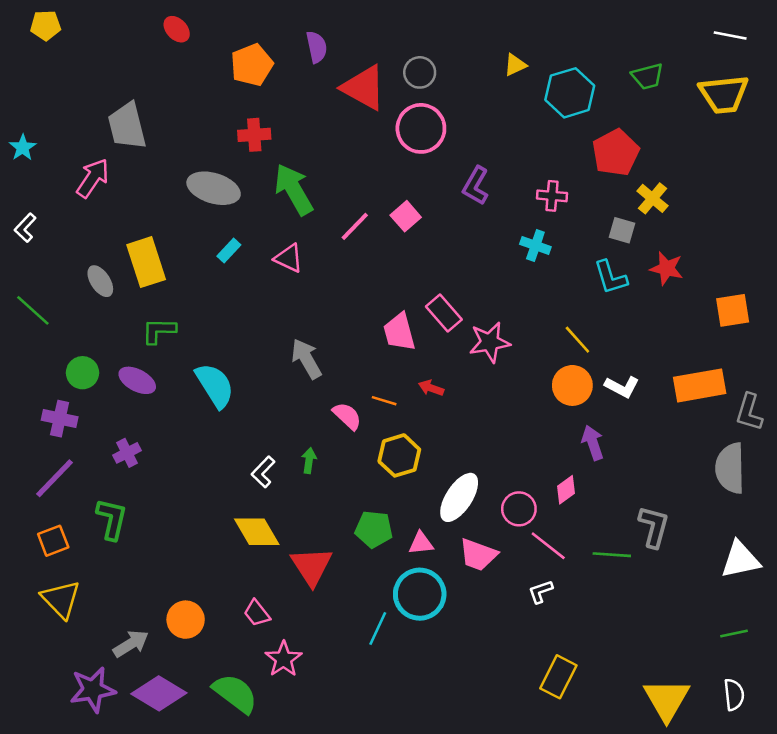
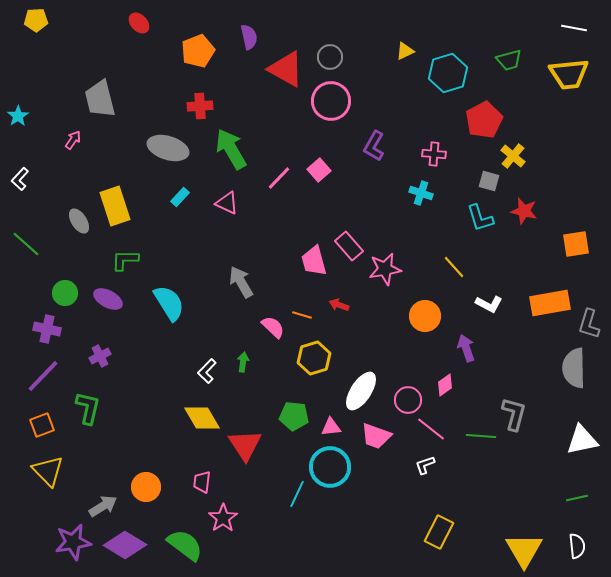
pink arrow: (93, 178) -> (73, 140), size x0.6
orange circle: (572, 385) -> (425, 316), moved
pink trapezoid: (257, 613) -> (202, 482), turned 45

